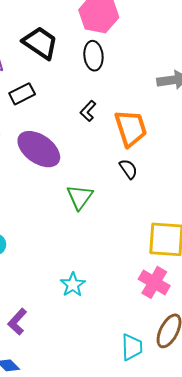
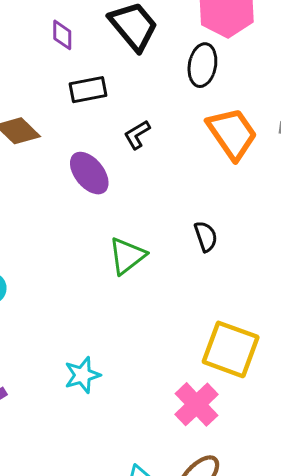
black L-shape: (88, 111) -> (137, 135), moved
orange trapezoid: (131, 128) -> (232, 134), moved, turned -33
purple ellipse: (39, 149) -> (89, 173), size x0.7

